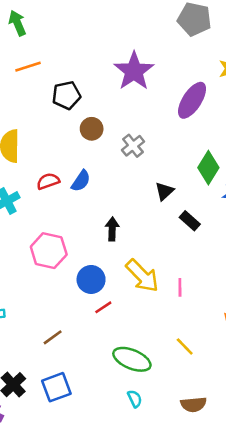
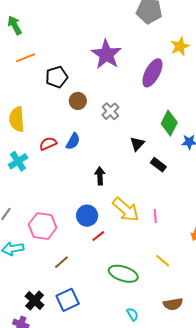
pink hexagon: (49, 251) -> (43, 226), moved
cyan semicircle: (135, 399) -> (132, 314), moved

